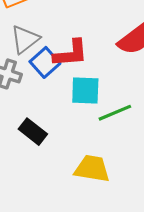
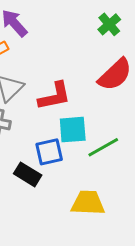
blue square: (45, 62) -> (49, 152), moved, turned 36

